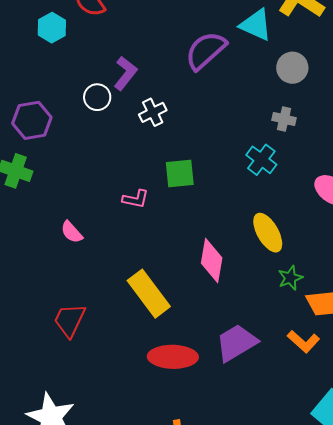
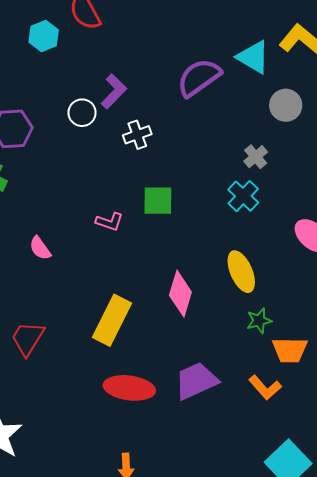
gray cross: (284, 119) -> (256, 157), moved, turned 30
yellow rectangle: (149, 294) -> (112, 320), turned 57

